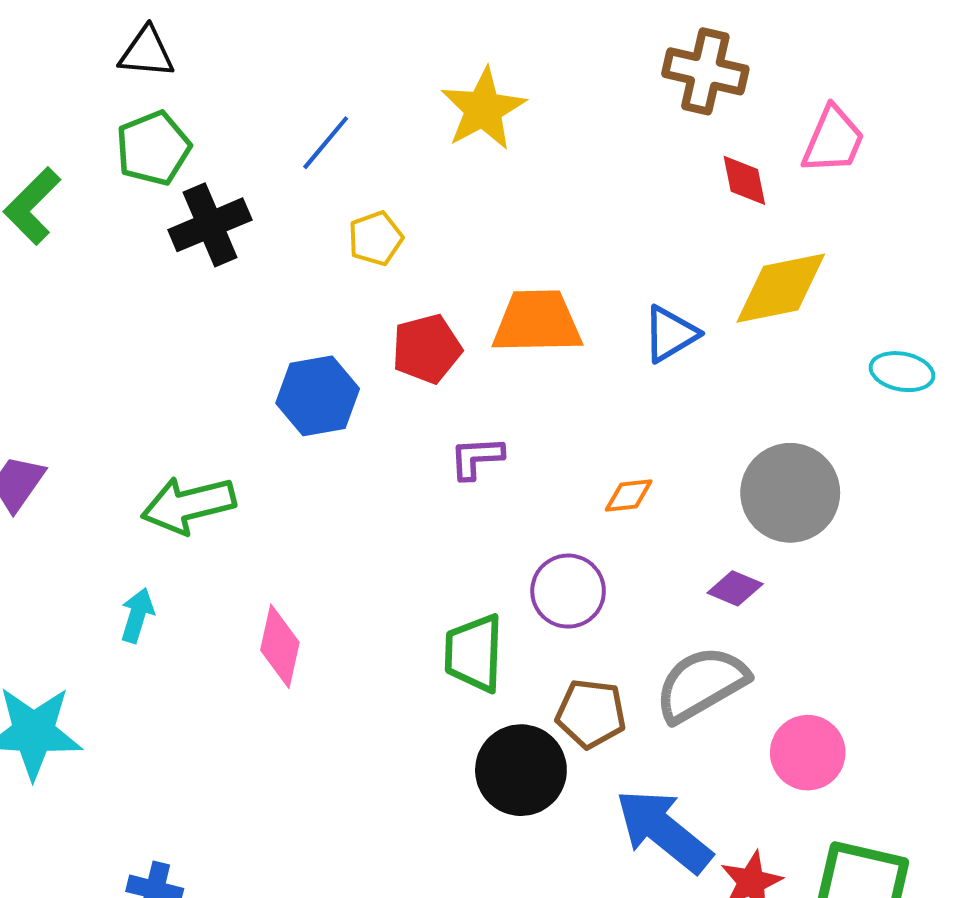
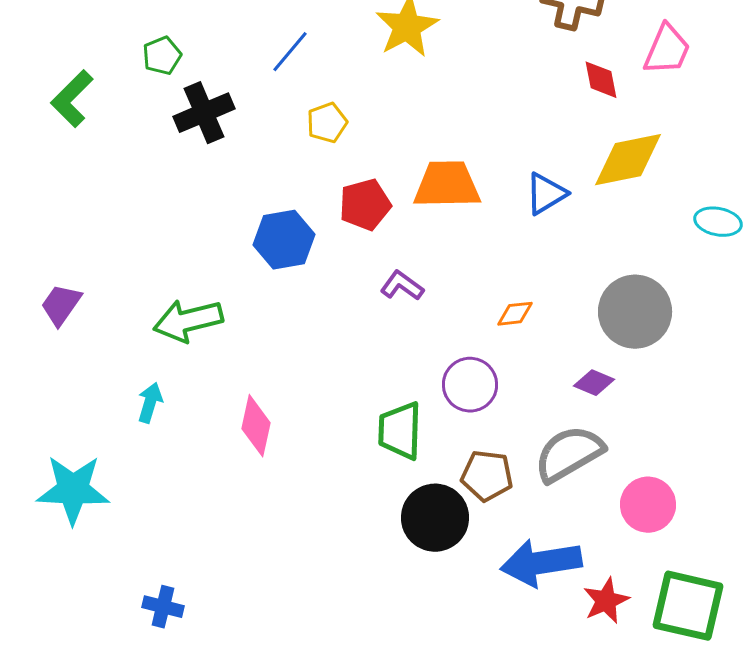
green pentagon: (153, 148) -> (162, 56), size x0.7
purple L-shape: (477, 458) -> (402, 286), turned 39
blue arrow: (664, 831) -> (541, 563), turned -48

